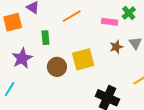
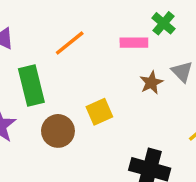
green rectangle: (45, 38) -> (31, 85), size x1.6
yellow square: (83, 59) -> (99, 112), size x0.7

